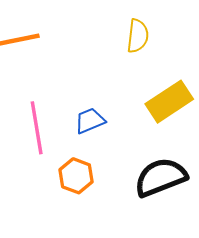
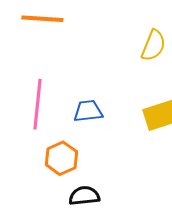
black semicircle: (161, 177) -> (84, 196), moved, size x0.6

